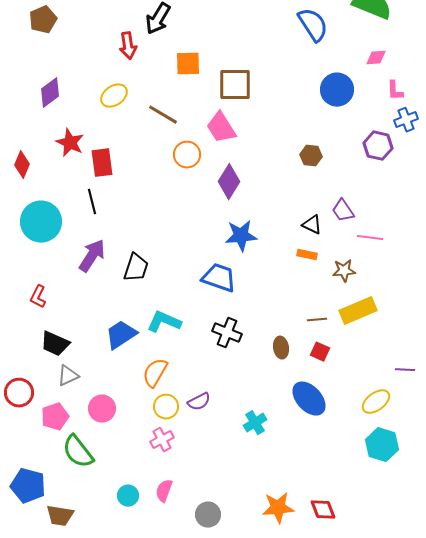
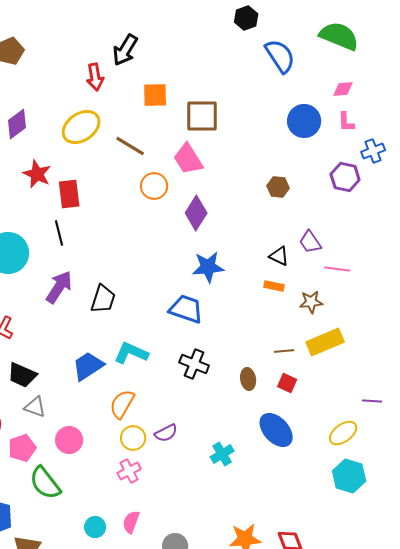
pink L-shape: (395, 91) -> (346, 122), moved
yellow ellipse: (114, 96) -> (81, 127), size x1.4
gray triangle: (68, 376) -> (35, 407), turned 45

